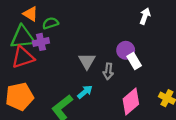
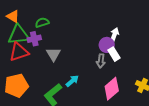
orange triangle: (30, 14) -> (13, 16), moved
white arrow: (145, 16) -> (114, 35), moved
gray triangle: (87, 61) -> (53, 54), moved
gray arrow: (108, 71) -> (101, 61), moved

